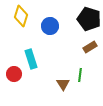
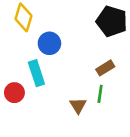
blue circle: (50, 26) -> (49, 43), moved
brown rectangle: (90, 47) -> (105, 68), moved

